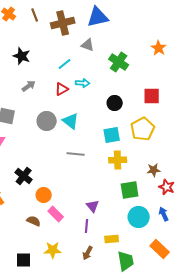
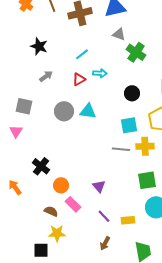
gray triangle: (88, 45) -> (119, 34), moved
cyan triangle: (71, 121) -> (88, 111), turned -30
gray line: (76, 154) -> (121, 149), moved
yellow cross: (118, 160) -> (145, 146), moved
purple triangle: (93, 206) -> (99, 186), moved
purple line: (87, 226) -> (104, 216), turned -48
yellow rectangle: (112, 239) -> (128, 220), moved
yellow star: (53, 250) -> (57, 233), moved

